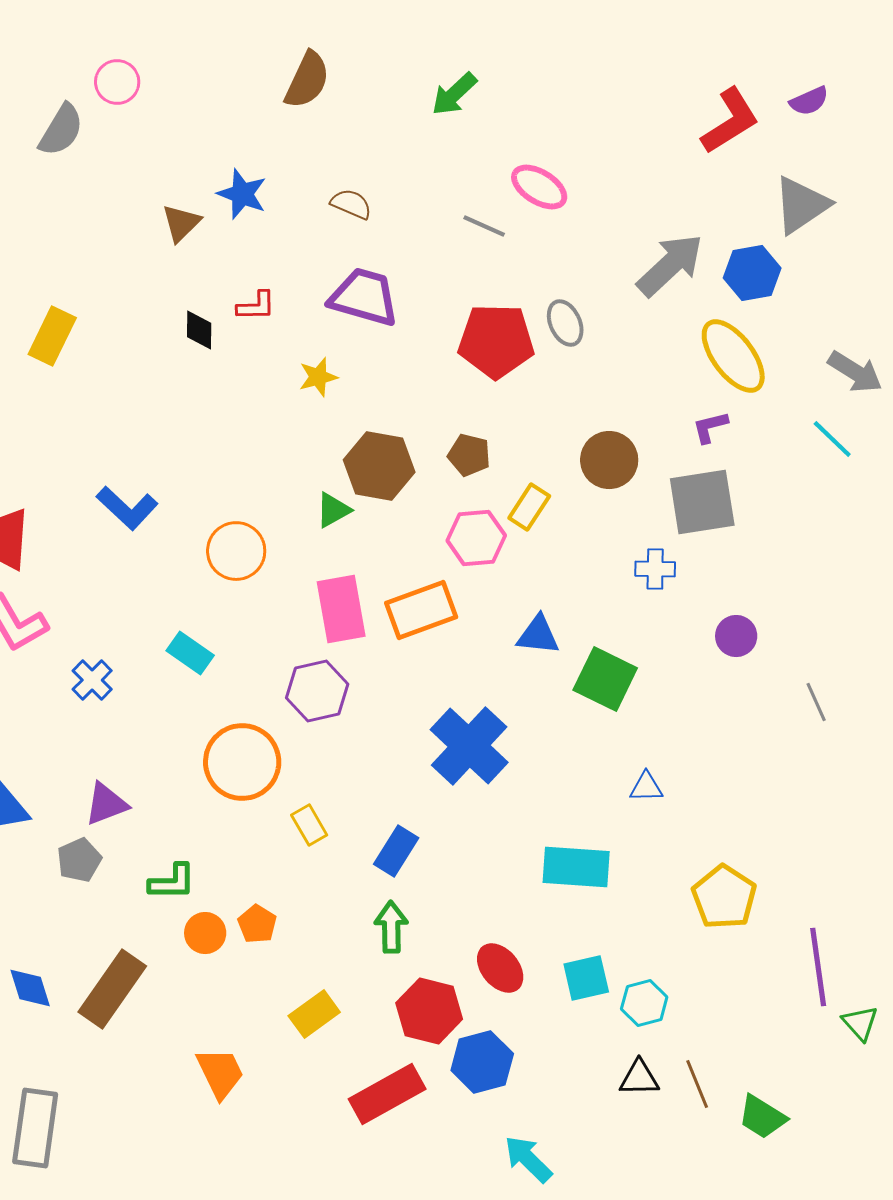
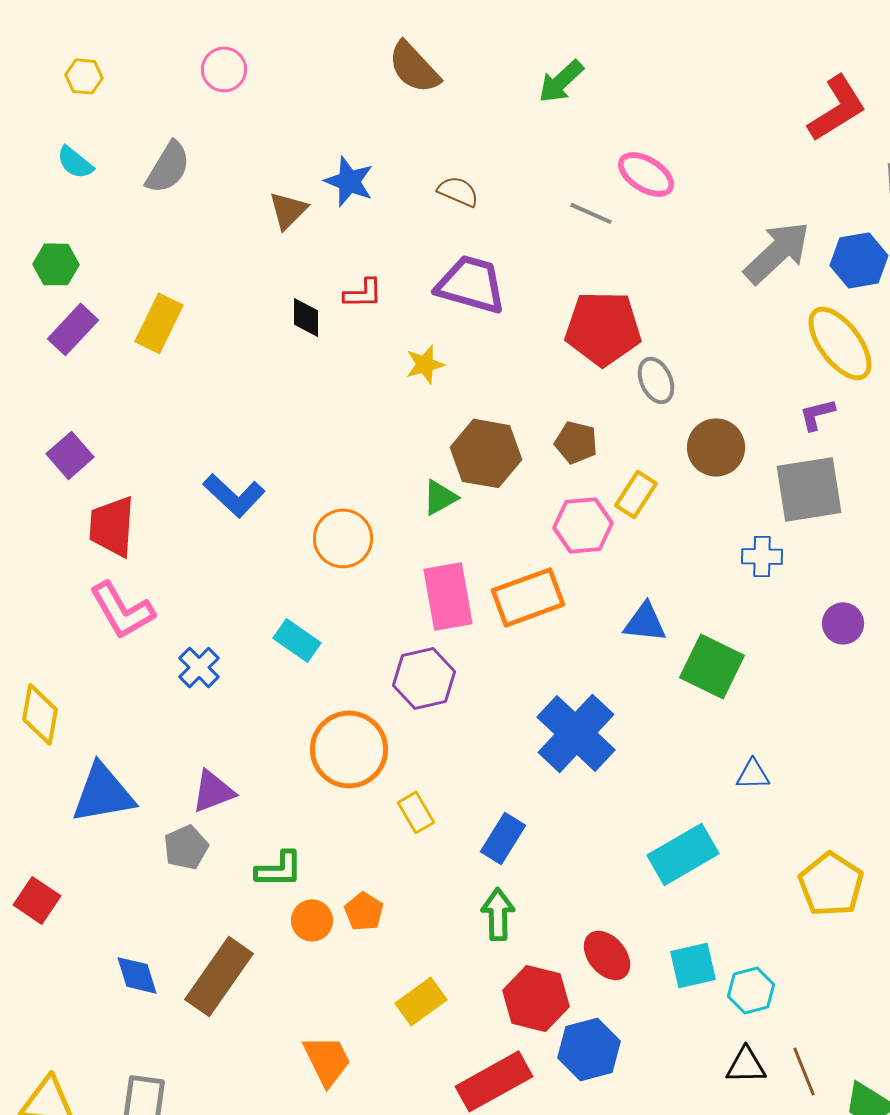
brown semicircle: (307, 80) -> (414, 67), turned 112
gray semicircle: (61, 130) -> (168, 167), moved
gray ellipse: (565, 323) -> (656, 380), moved
cyan rectangle: (576, 867) -> (683, 854), turned -34

